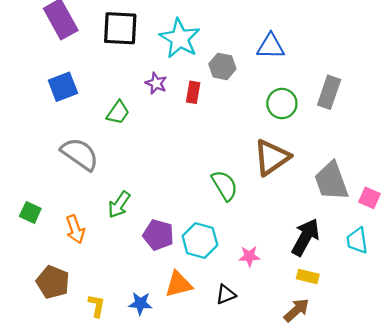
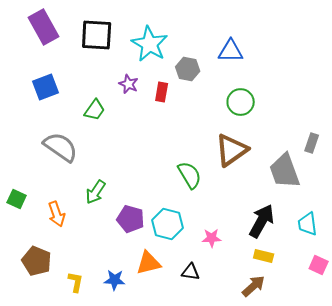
gray rectangle: (329, 92) -> (312, 143), moved, size x0.7
pink square: (370, 198) -> (319, 265), moved
black triangle: (226, 294) -> (191, 272), turned 30

